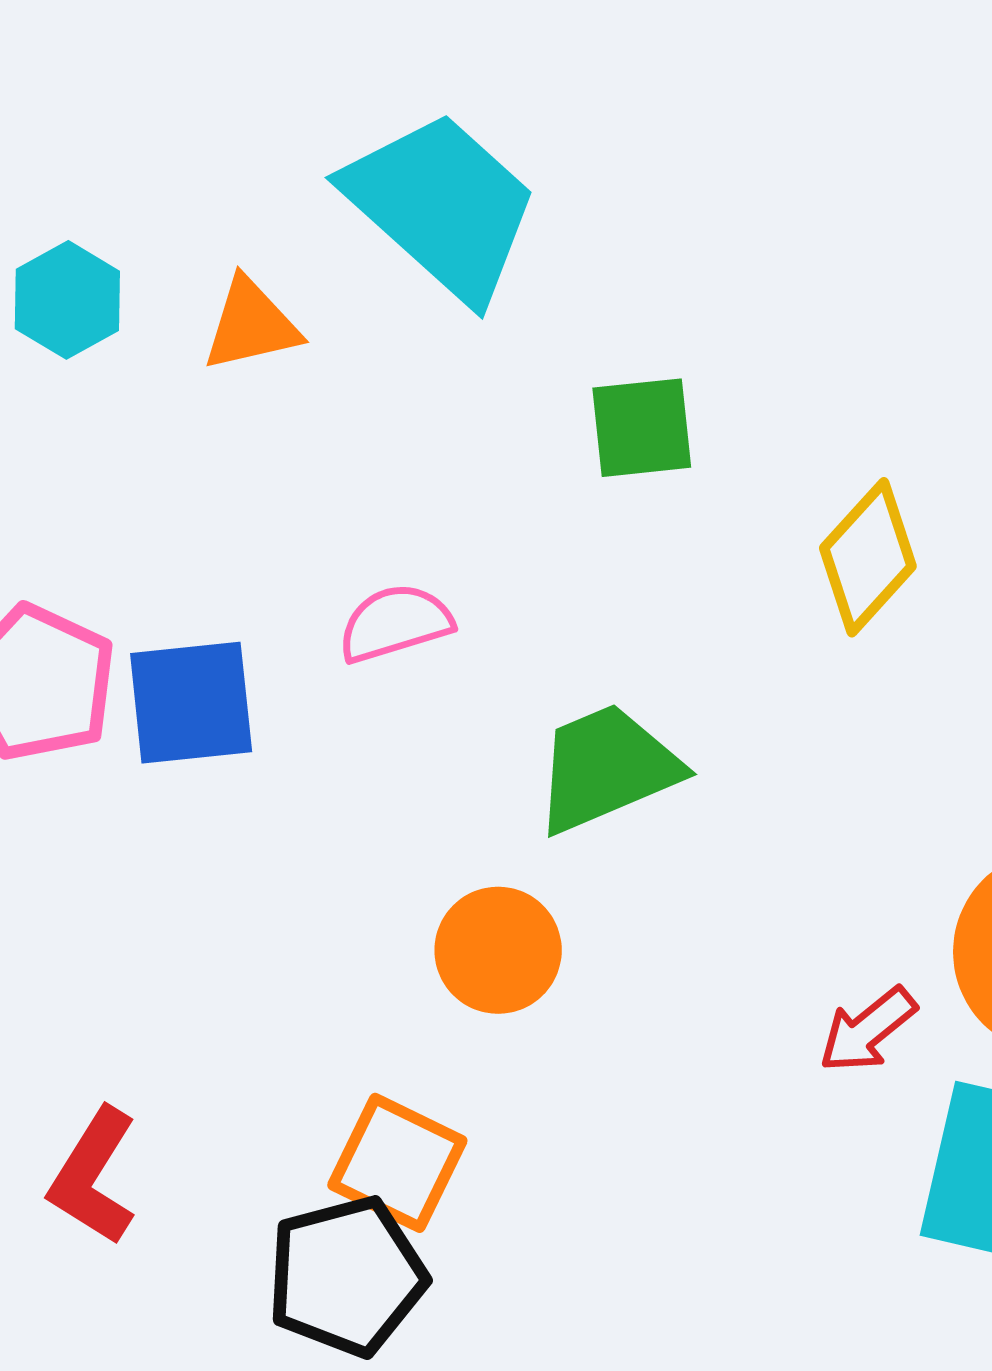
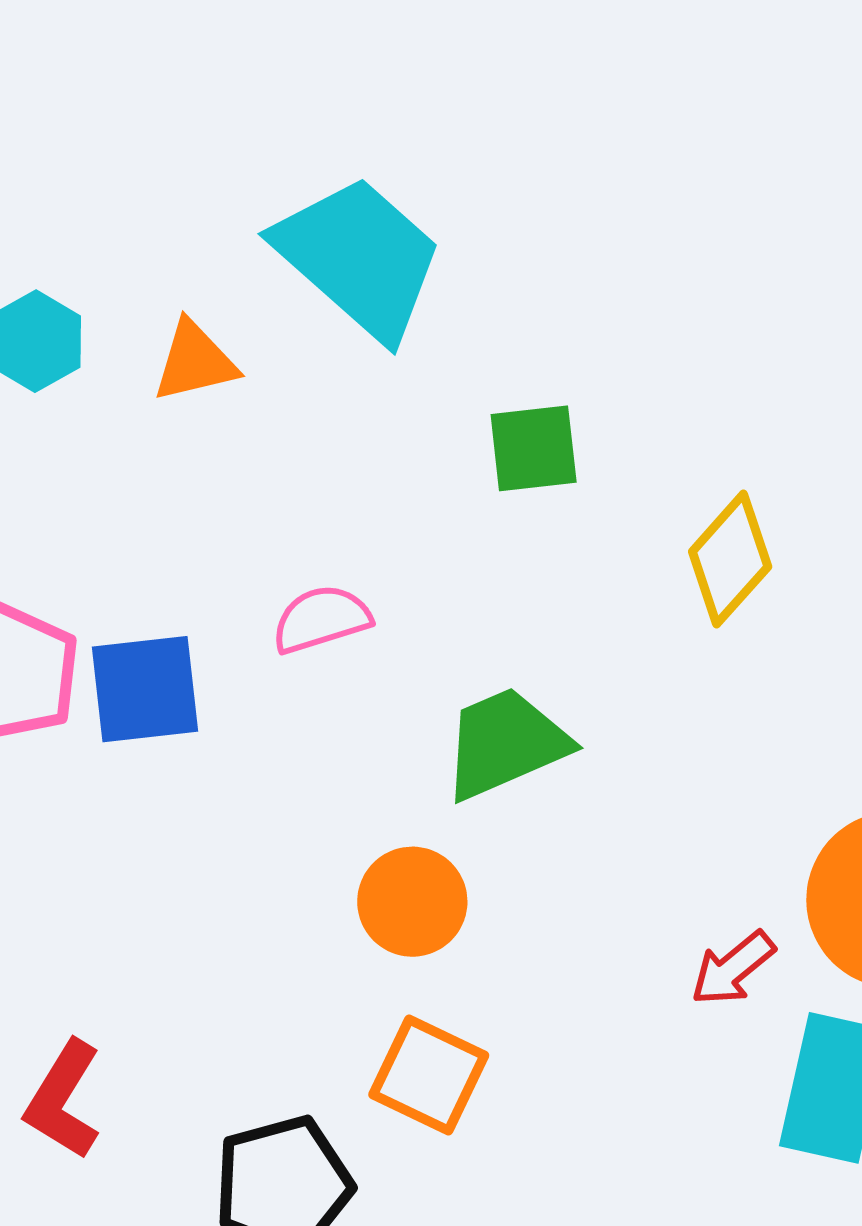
orange square: (397, 1163) -> (429, 1075), moved

